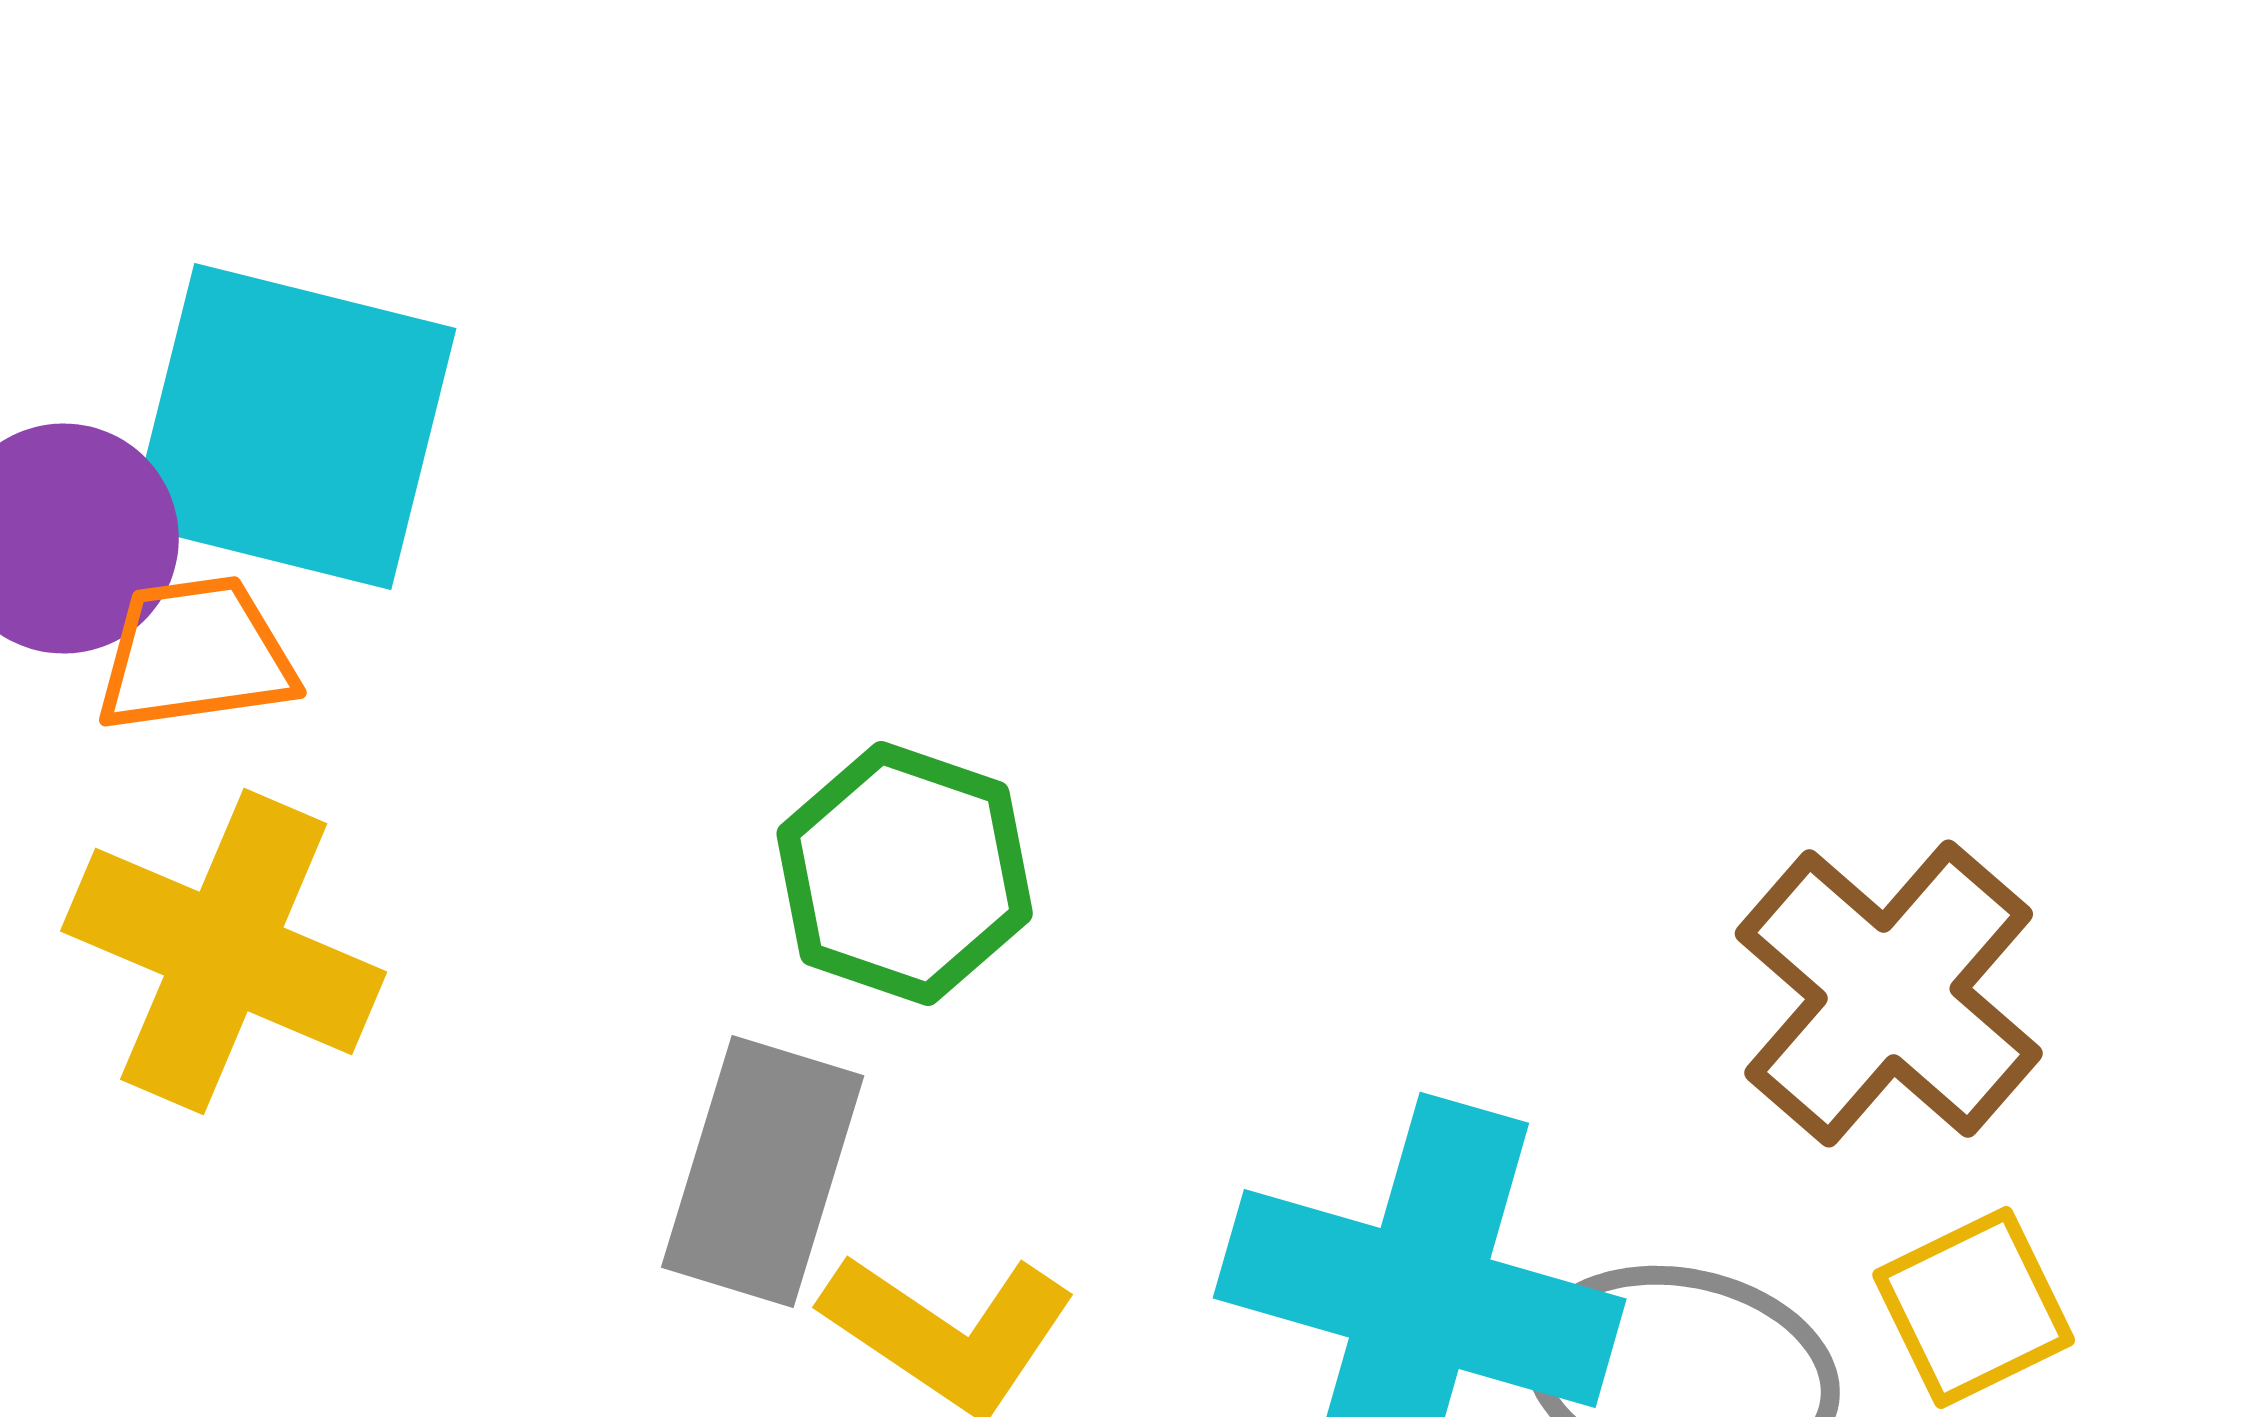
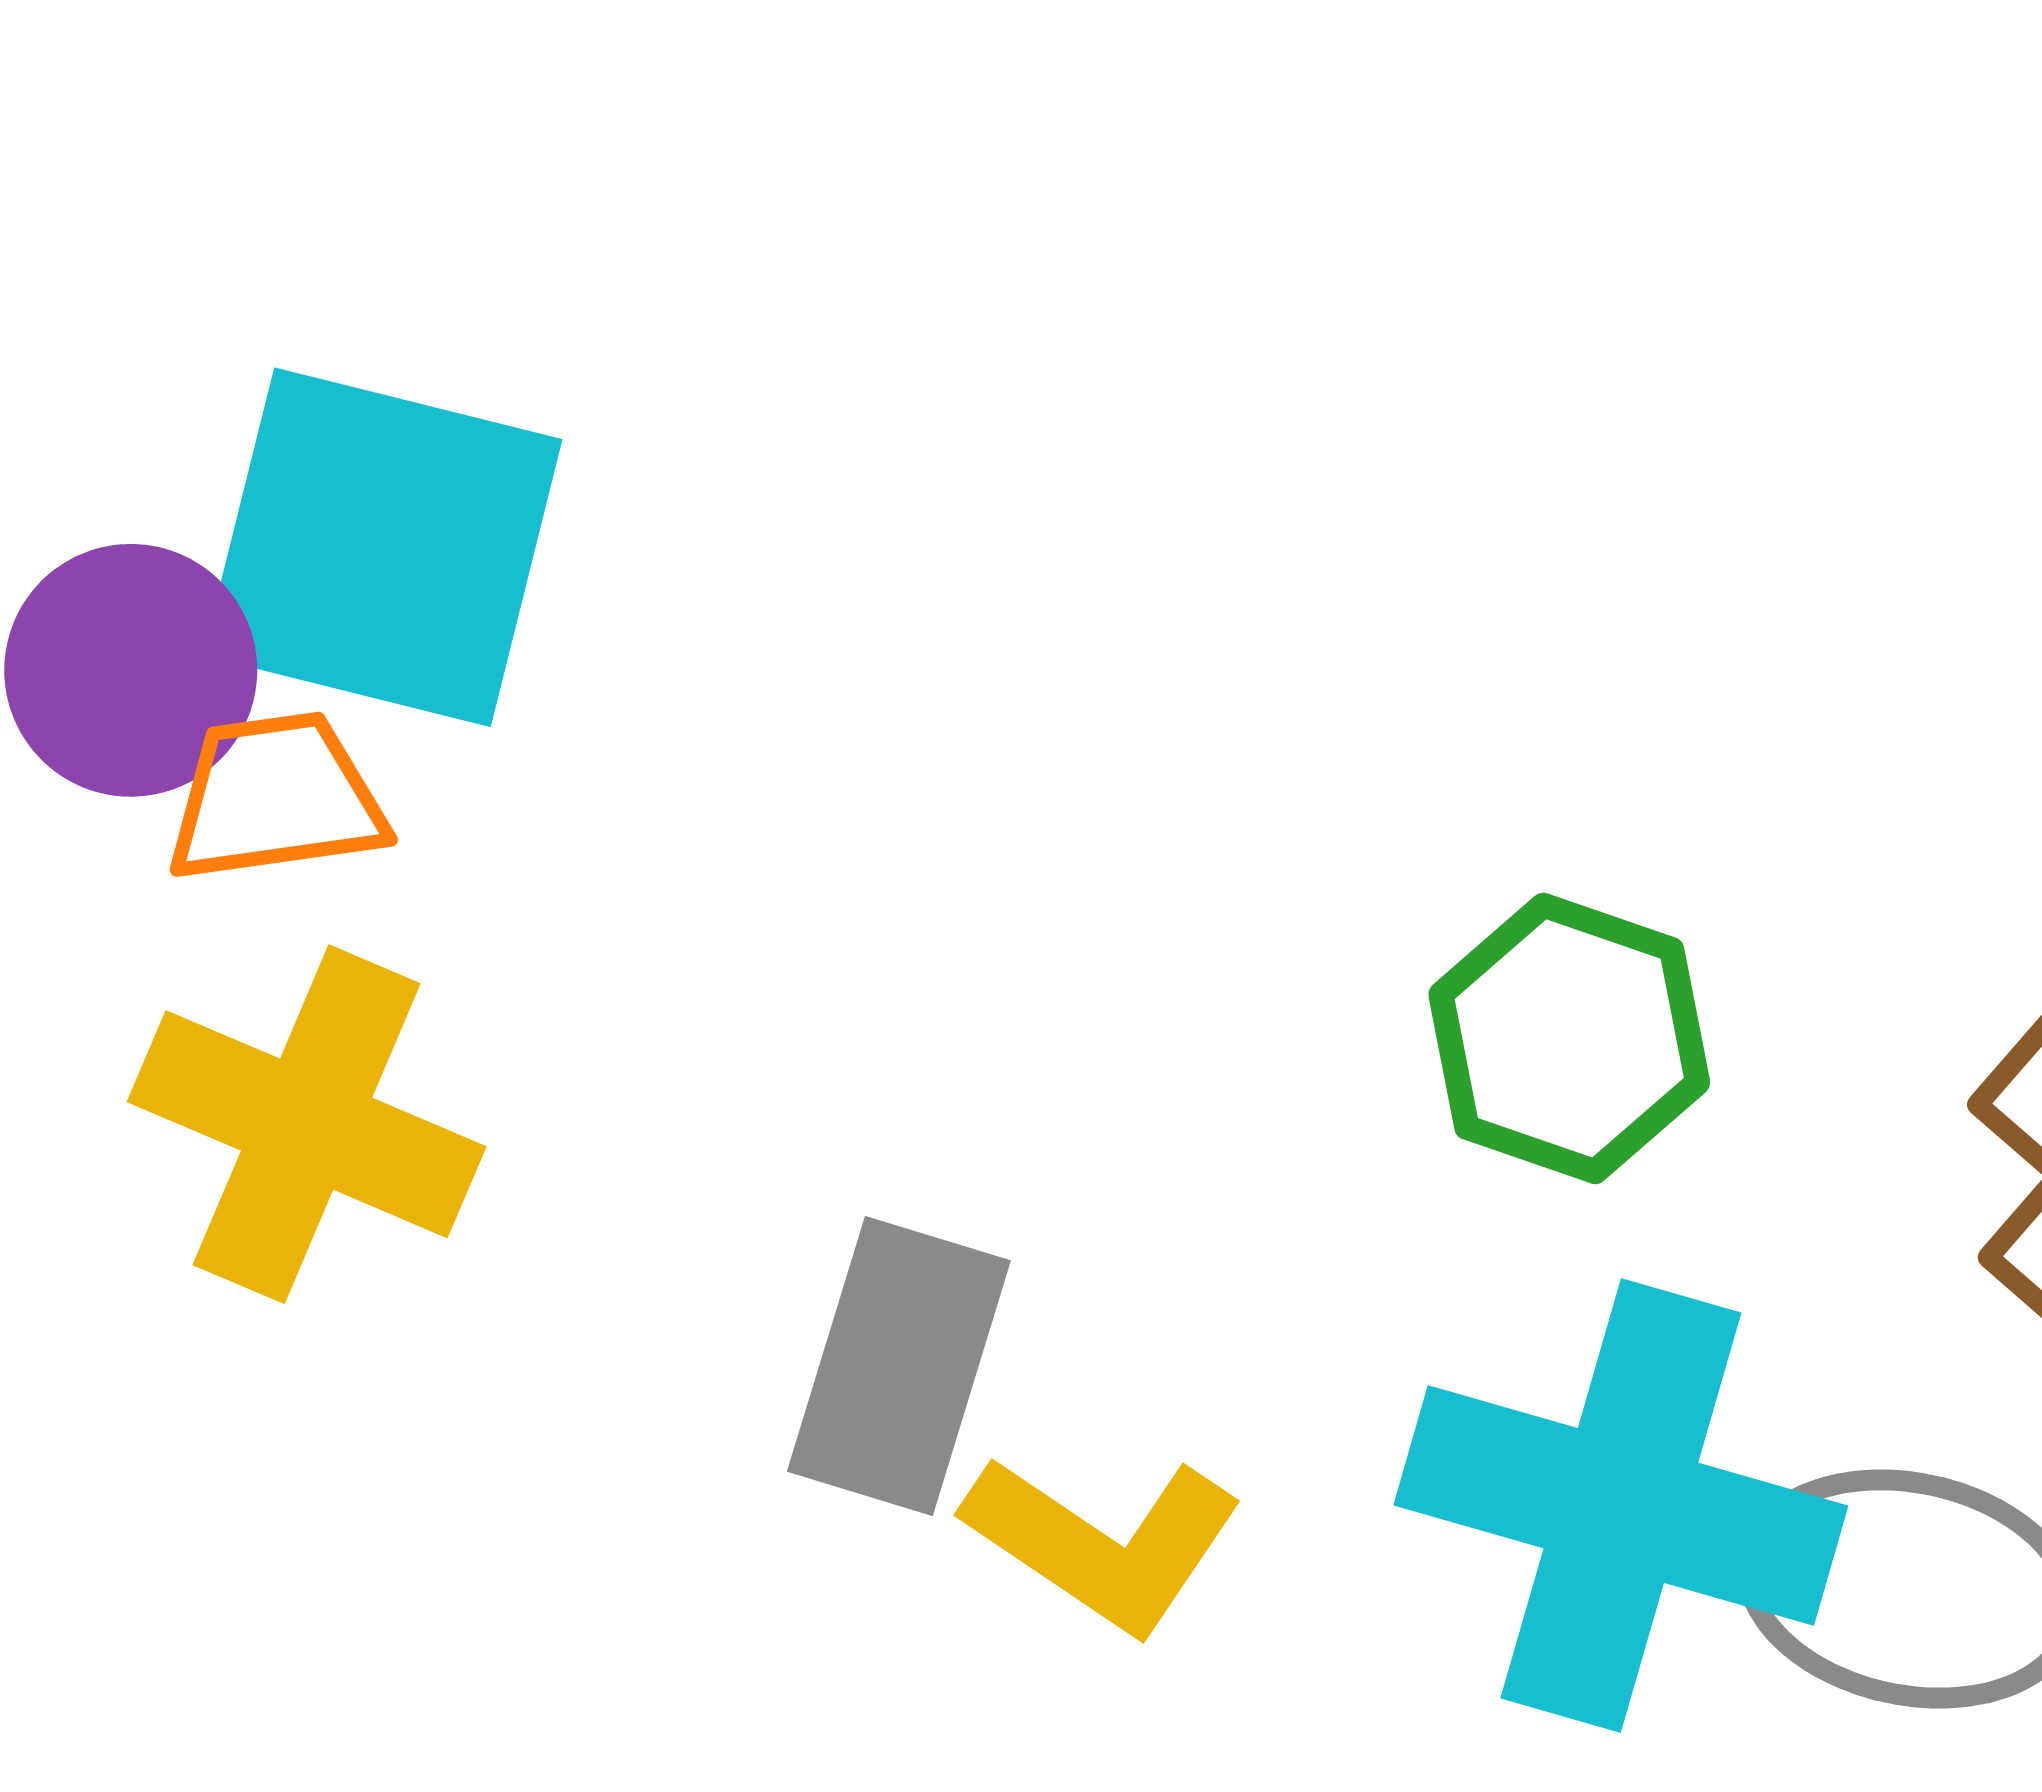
green hexagon: (905, 874) -> (1569, 1038), moved

